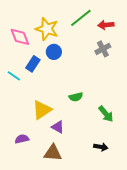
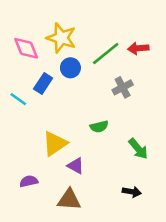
green line: (81, 18) -> (106, 53), moved
red arrow: (106, 25) -> (138, 48), moved
gray cross: (103, 49) -> (123, 87), moved

